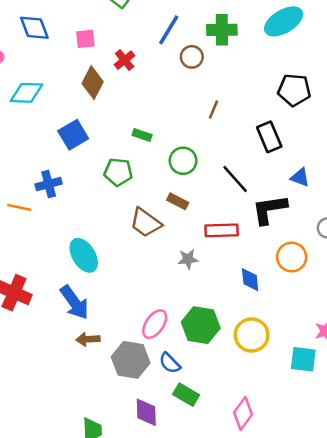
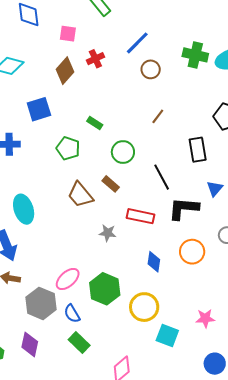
green cross: (222, 30) -> (195, 55), moved
blue triangle: (300, 177) -> (215, 189), turned 36
cyan square: (303, 359) -> (167, 336), moved
purple diamond: (146, 412) -> (30, 344), moved

